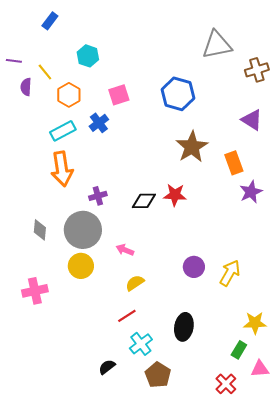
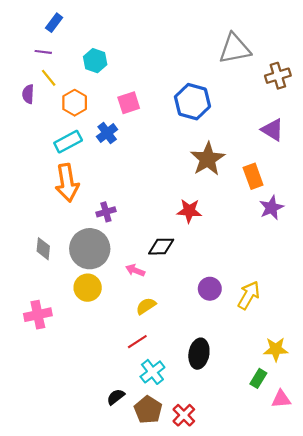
purple line: (14, 61) -> (43, 52), moved
black diamond: (144, 201) -> (161, 247), moved
brown pentagon: (158, 375) -> (148, 410), moved
red cross: (226, 384) -> (184, 415), moved

